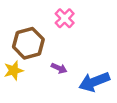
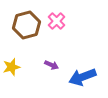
brown hexagon: (28, 43) -> (26, 25), moved

